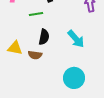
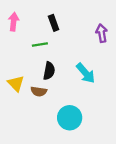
yellow triangle: (15, 48) -> (16, 83), turned 35
cyan circle: (74, 78) -> (70, 118), moved

